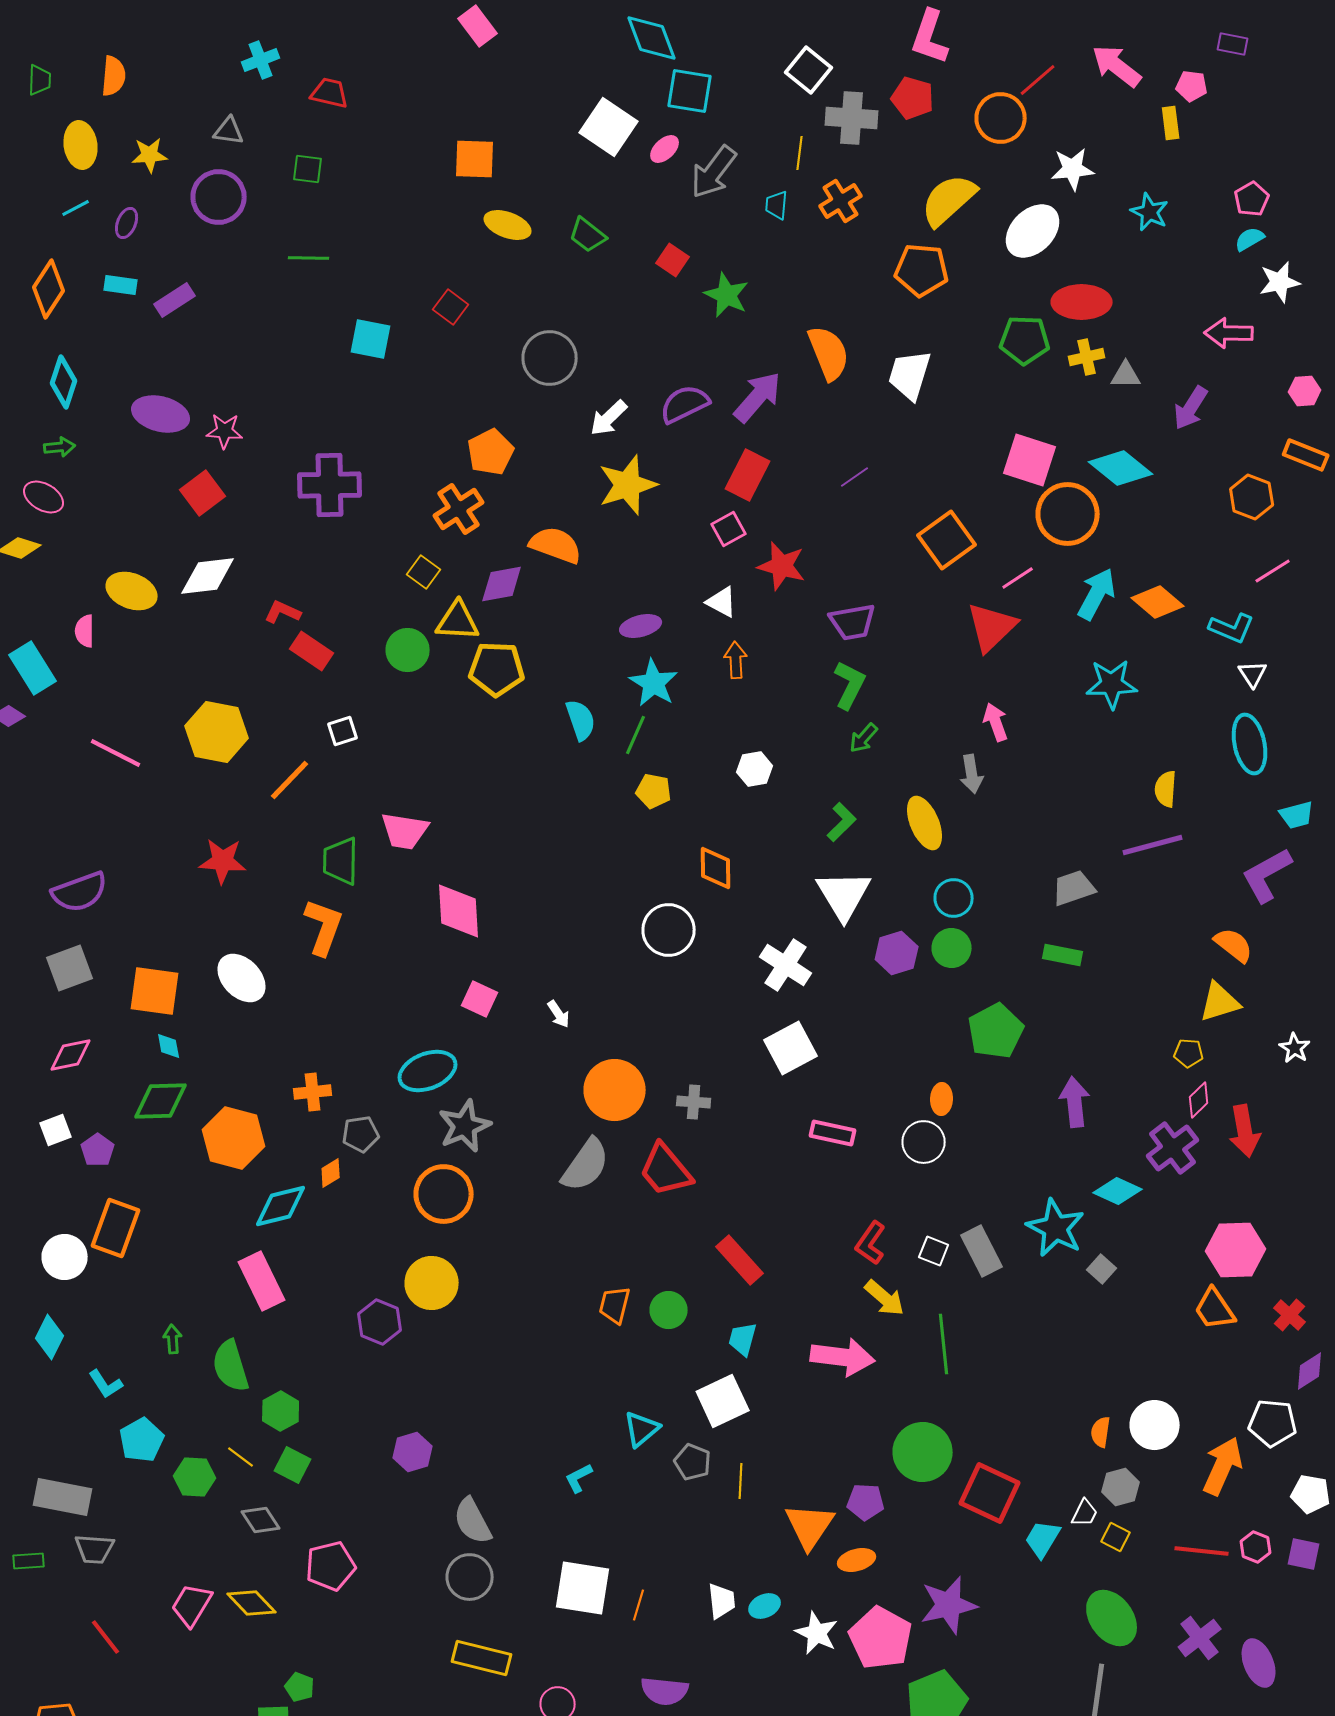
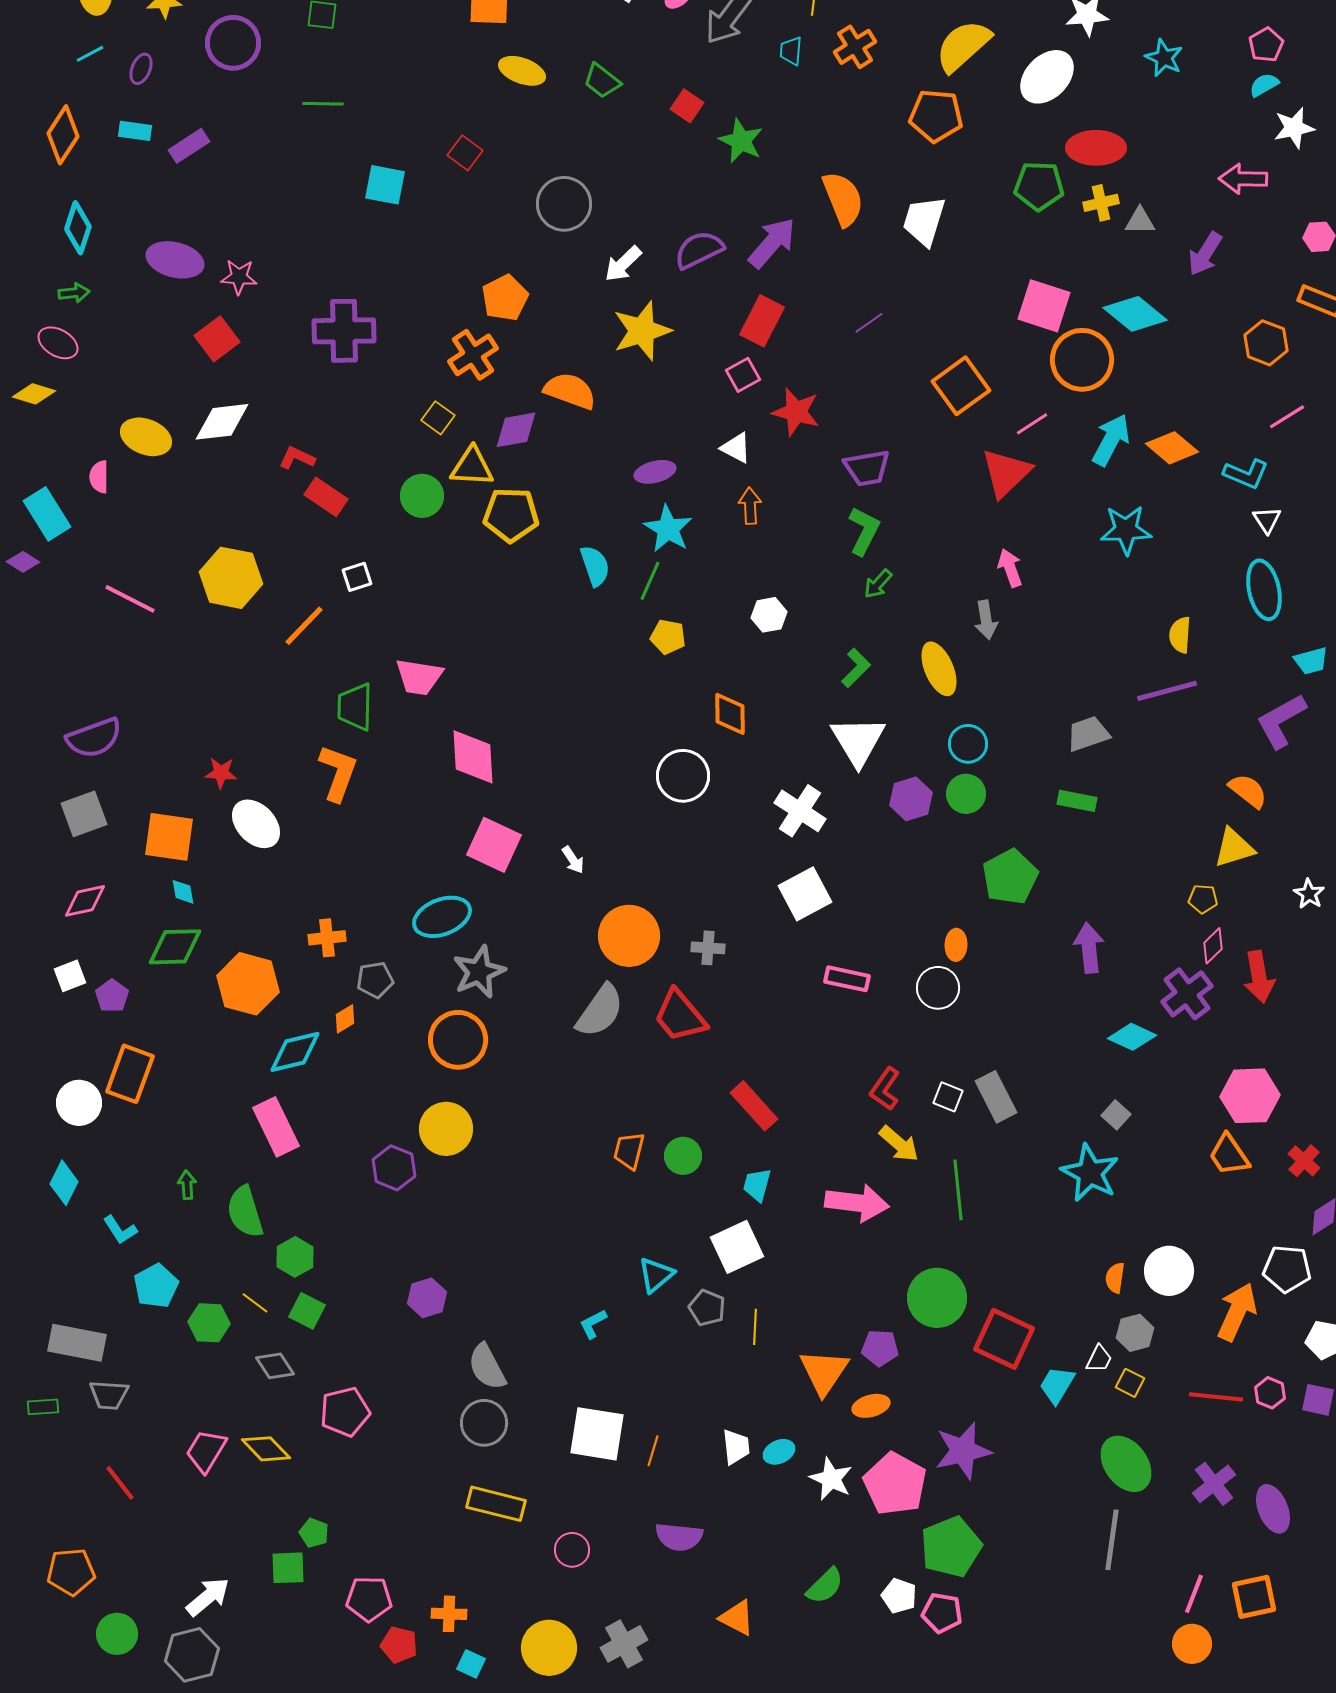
red star: (223, 861) -> (221, 773), moved, size x0.7
pink square: (480, 999) -> (494, 845), size x1.5
cyan star: (1056, 1228) -> (1090, 1173), moved

